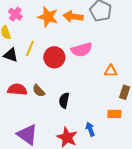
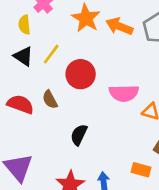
pink semicircle: (82, 50) -> (124, 93), moved
brown semicircle: (39, 91) -> (50, 99), moved

